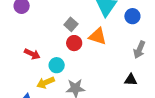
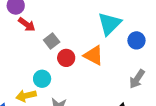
gray square: (71, 24) -> (52, 41), moved
red arrow: (32, 54) -> (27, 24), moved

